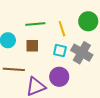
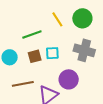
yellow line: (62, 29) -> (57, 19), moved
cyan square: (60, 51) -> (52, 53), moved

